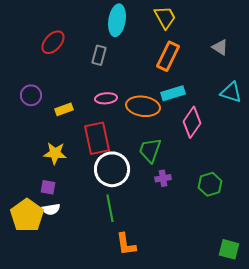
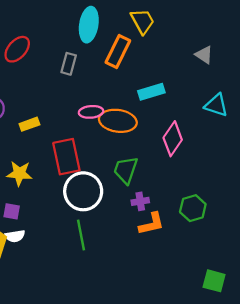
orange rectangle: (168, 56) -> (118, 51), moved
cyan rectangle: (173, 93) -> (151, 92), moved
pink ellipse: (106, 98) -> (91, 112), moved
orange L-shape: (126, 244) -> (151, 224), moved, turned -95

